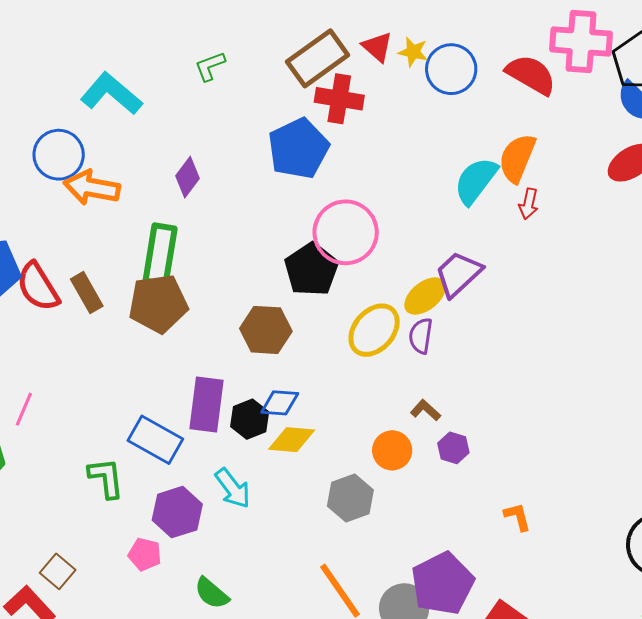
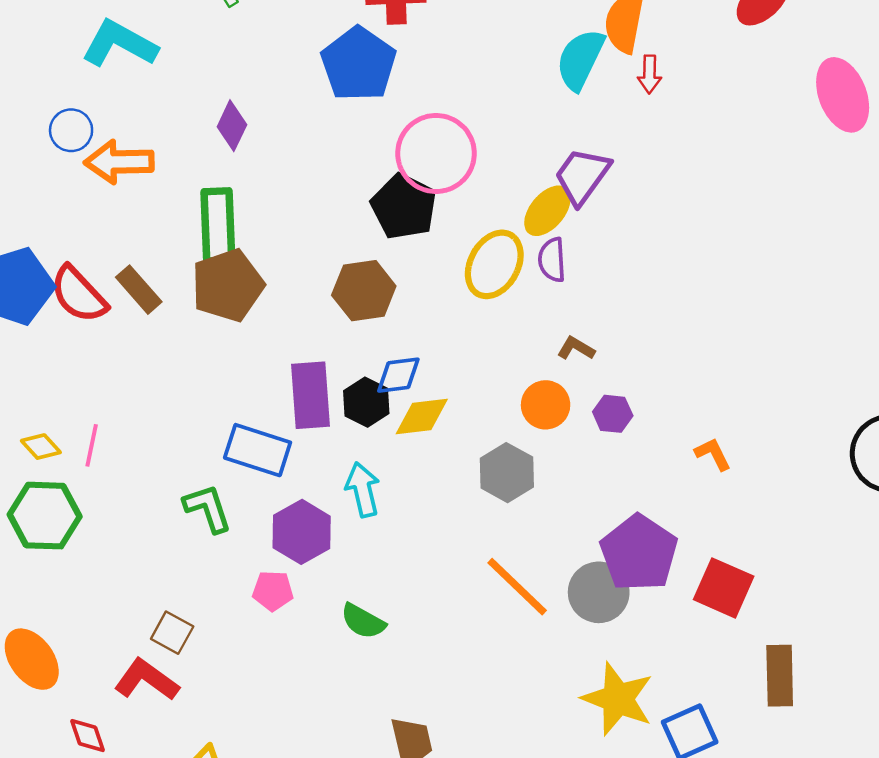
blue circle: (59, 155) -> (71, 130), size x0.7
purple hexagon: (453, 448) -> (613, 414), moved
cyan arrow: (233, 488) -> (363, 490), turned -144

